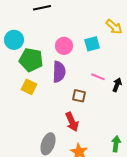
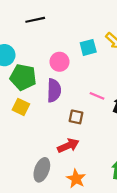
cyan square: (92, 44) -> (88, 47), moved
red arrow: (72, 122) -> (68, 146), turned -90

